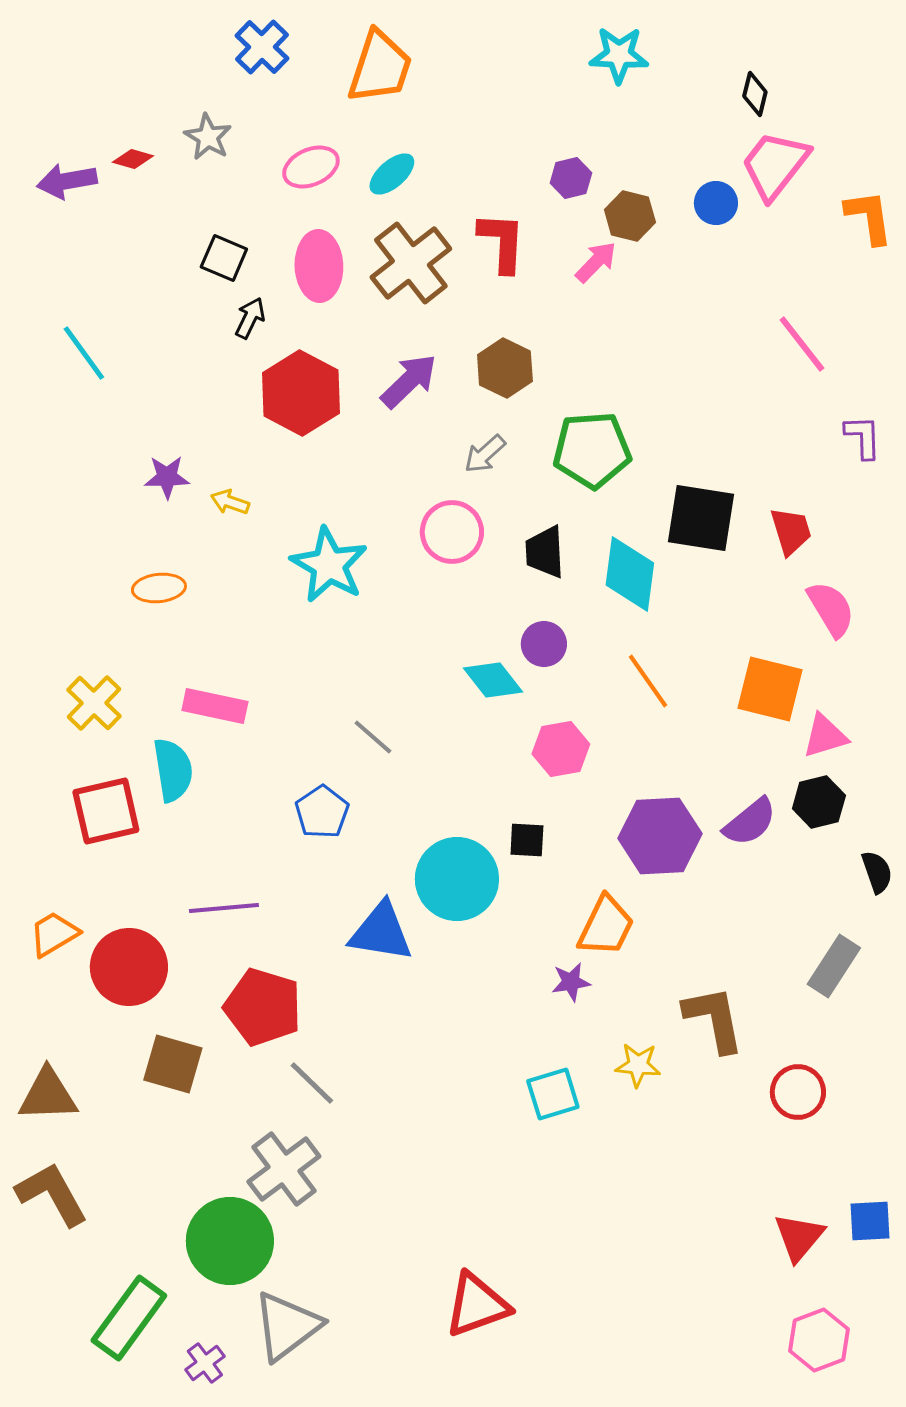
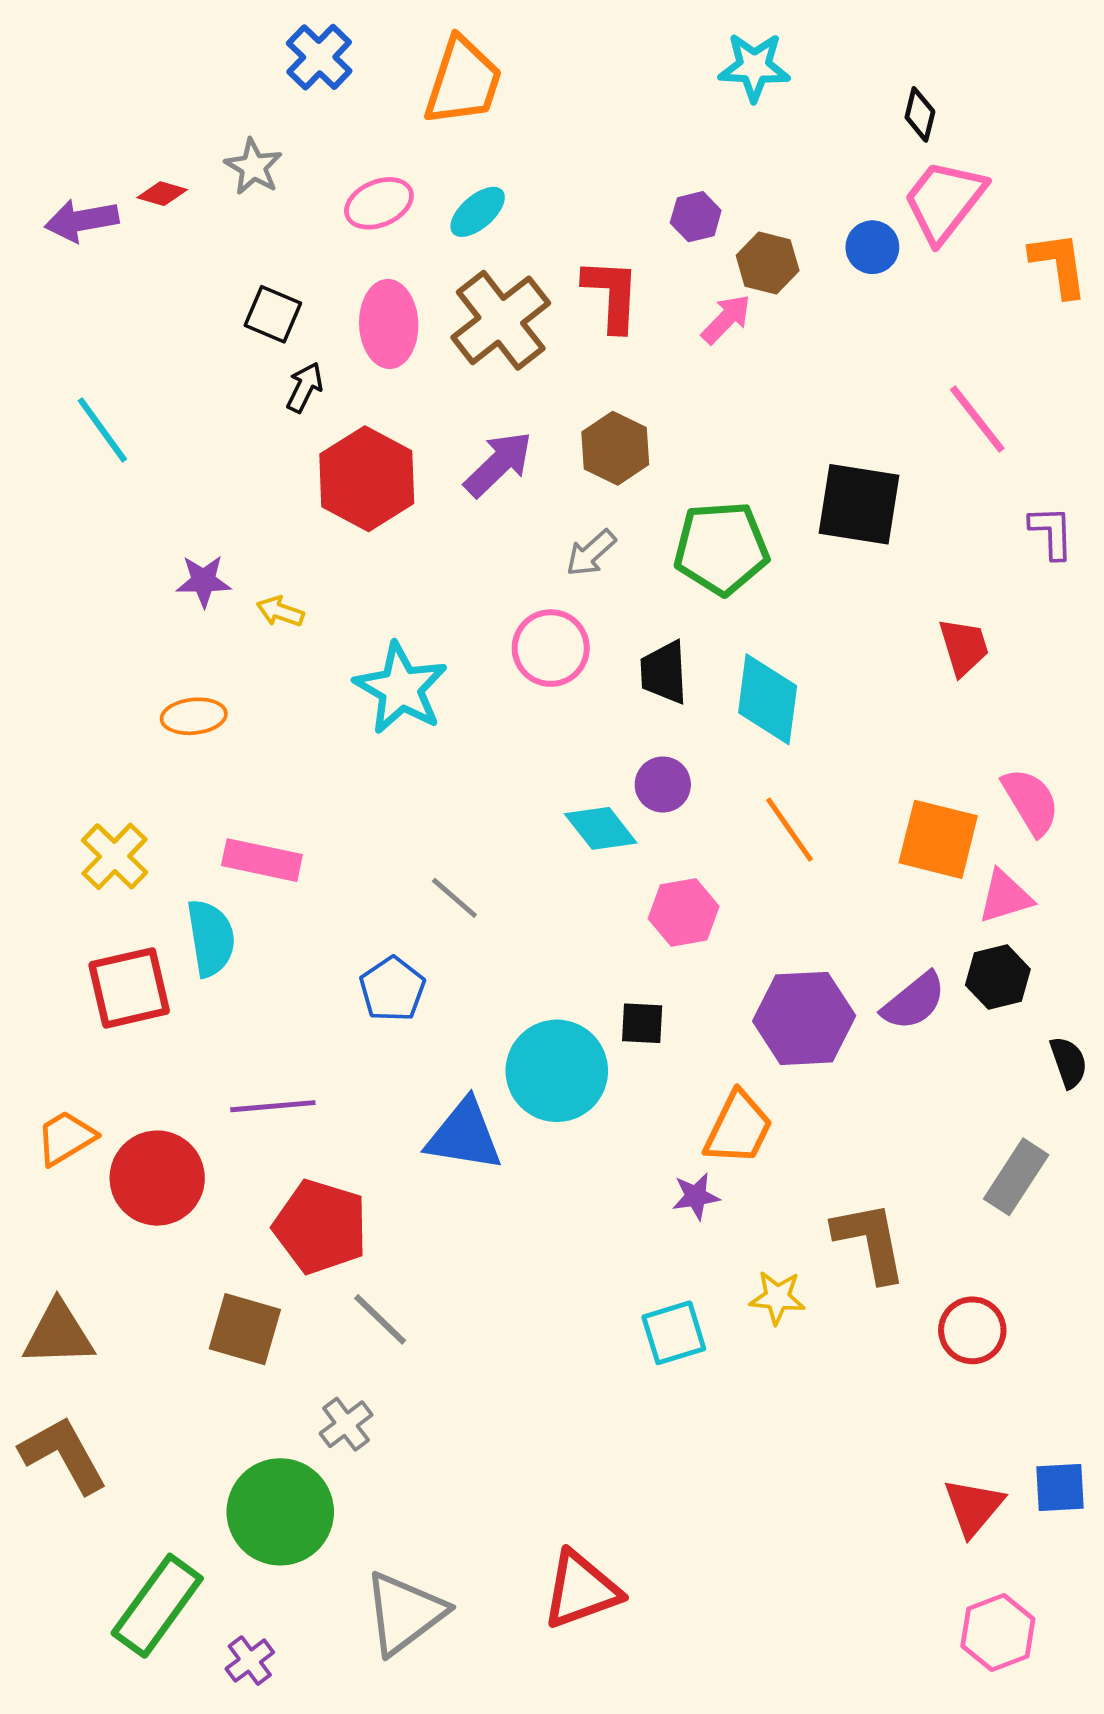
black square: (701, 518) -> (859, 504), moved
pink semicircle: (831, 609) -> (1031, 802), moved
brown square: (173, 1064) -> (245, 1329), moved
gray cross: (284, 1169) -> (346, 1424), size x0.6
gray triangle: (287, 1326) -> (405, 1613), moved

